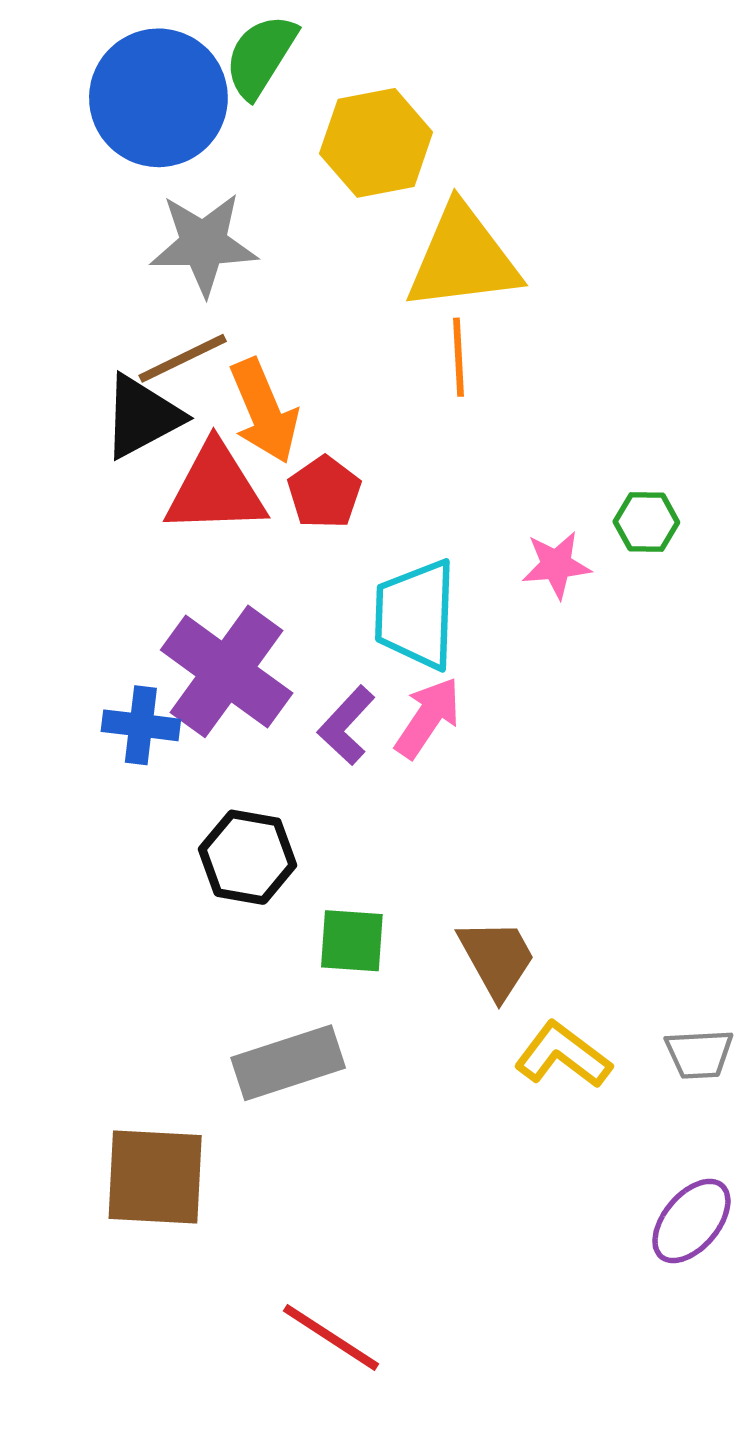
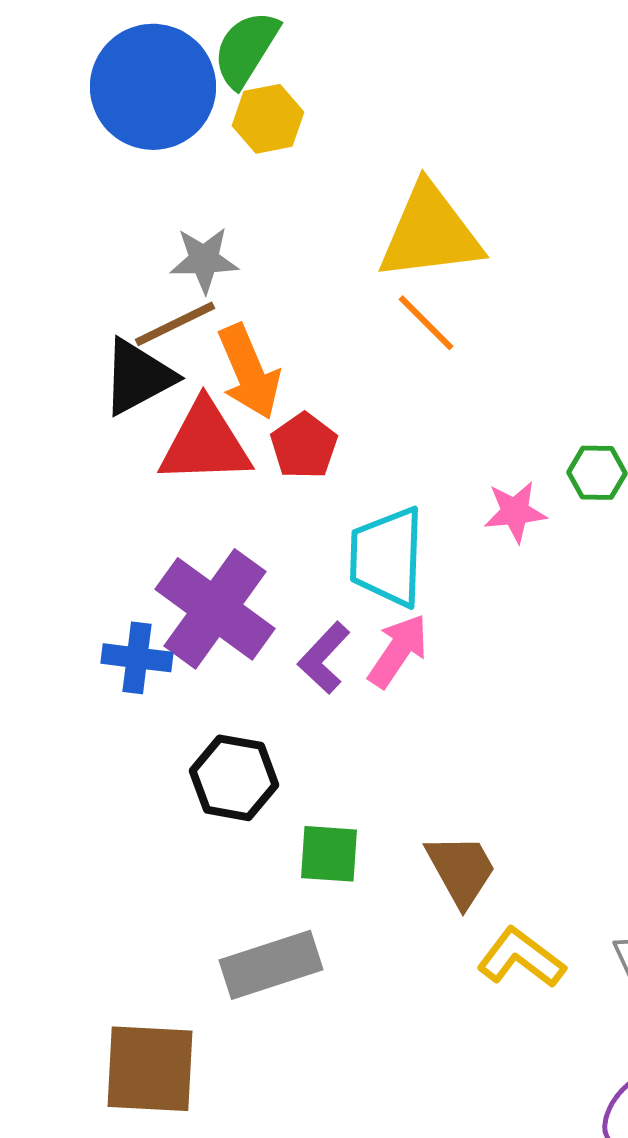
yellow hexagon: (376, 143) -> (268, 119), moved, size x0.7
gray star: (204, 244) -> (204, 260), moved, size x0.7
orange line: (458, 357) -> (426, 323), turned -42

